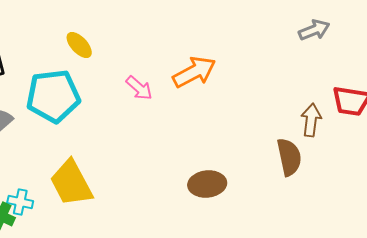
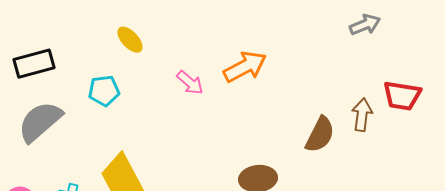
cyan pentagon: (53, 96) -> (104, 91), size x0.6
brown semicircle: (289, 157) -> (320, 135), moved, turned 39

